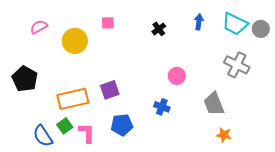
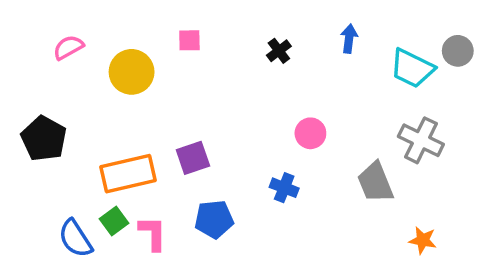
cyan trapezoid: (235, 24) -> (412, 68), moved
gray cross: (237, 65) -> (421, 140), moved
orange star: (224, 135) -> (423, 240), moved

